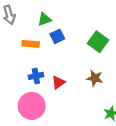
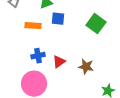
blue square: (57, 36) -> (58, 19), turned 32
brown star: (95, 78) -> (86, 67), moved

